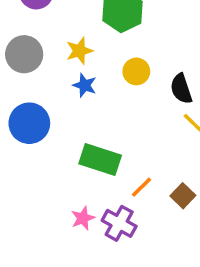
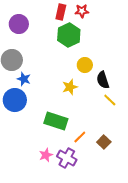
yellow star: (79, 51) -> (70, 87), moved
yellow circle: (136, 71) -> (85, 65), moved
blue star: (85, 85) -> (24, 79), moved

